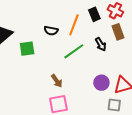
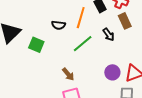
green square: (27, 49) -> (36, 45), turned 35

